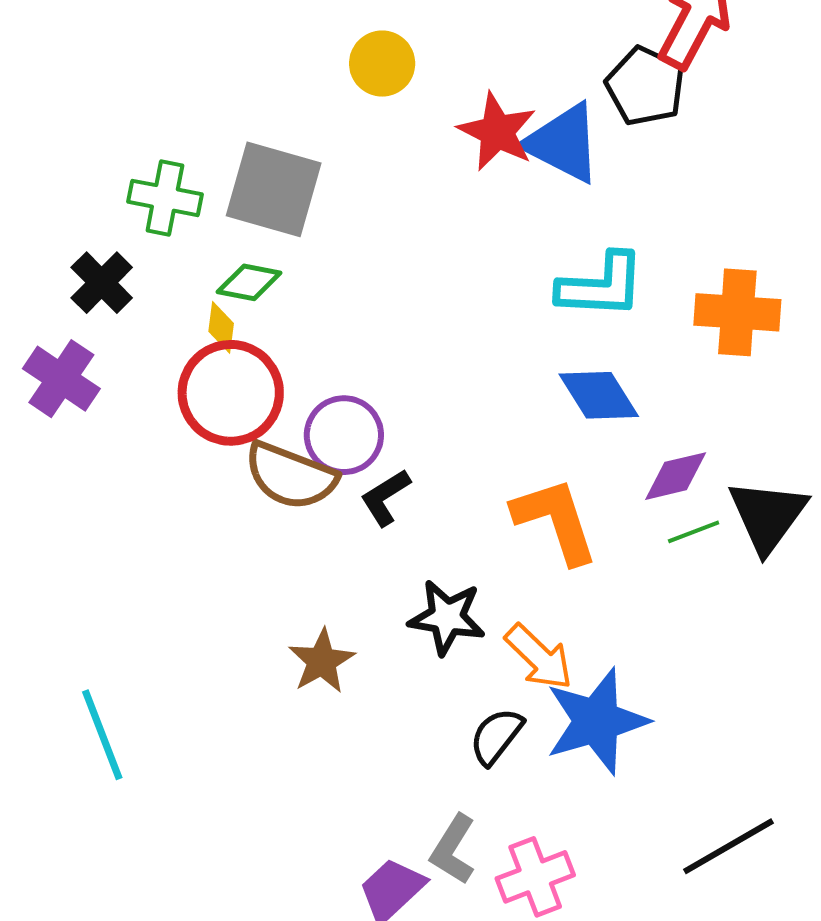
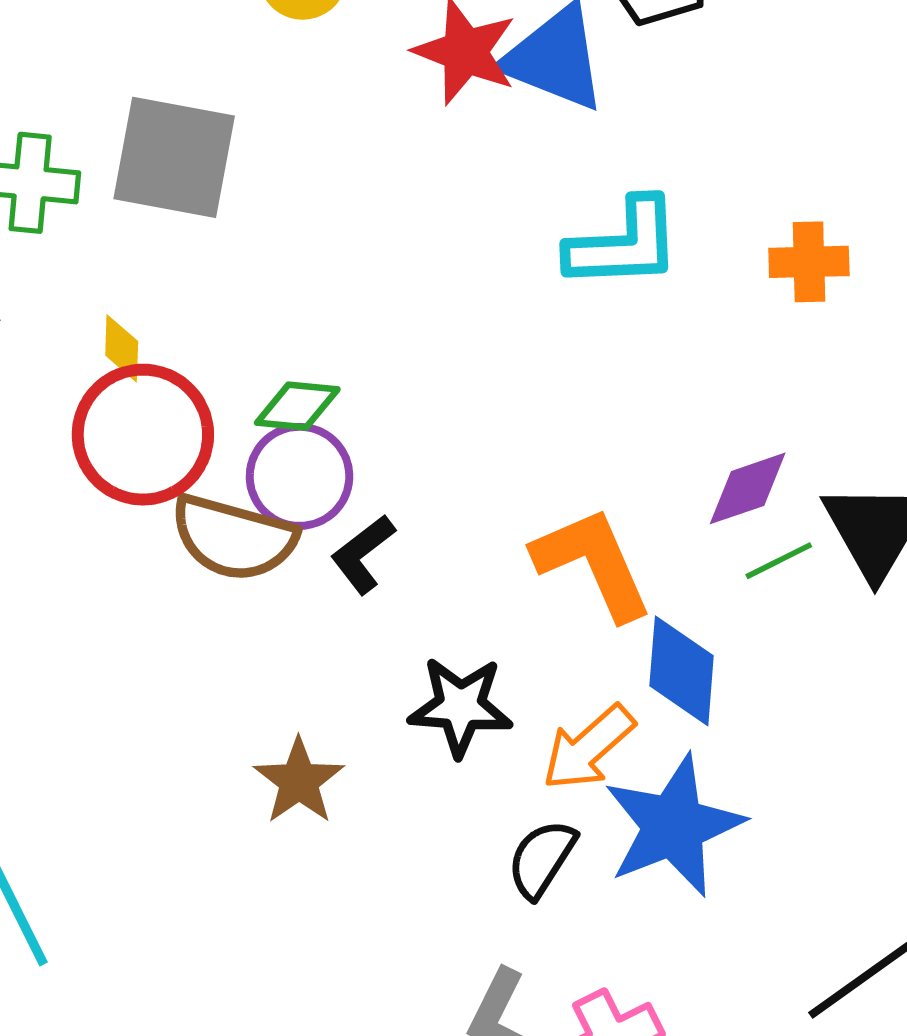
green diamond: (249, 282) -> (297, 406), moved
orange cross: (737, 312) -> (809, 262), size x0.7
blue diamond: (599, 395) -> (682, 671), moved, turned 42
orange arrow: (539, 657) -> (588, 748), turned 100

